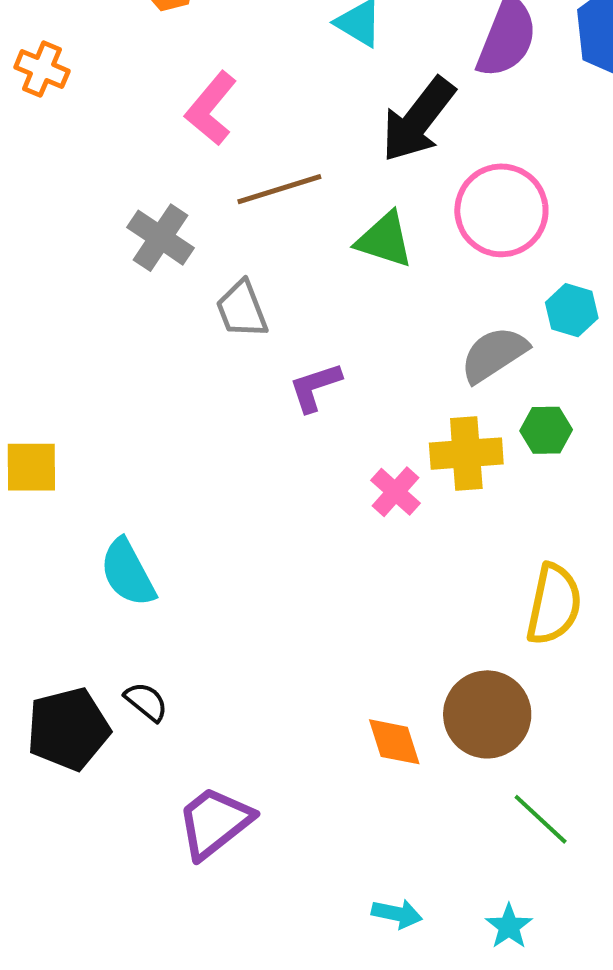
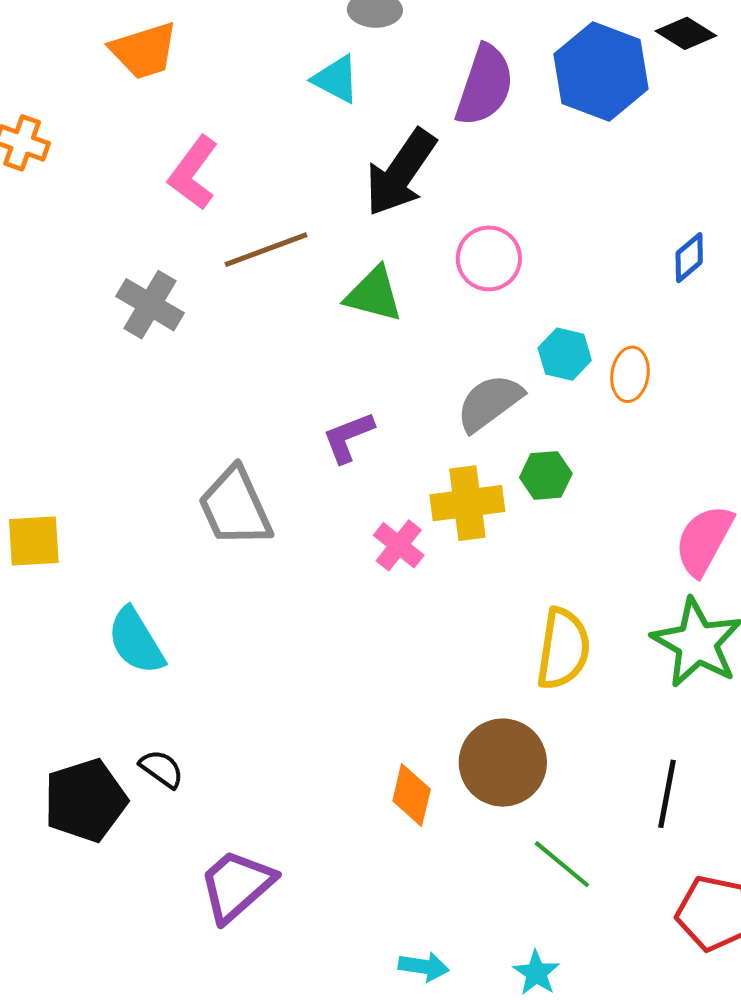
pink circle: (501, 210) -> (489, 258), size x0.7
gray trapezoid: (242, 309) -> (235, 507), moved, size x1.4
purple L-shape: (315, 387) -> (348, 437), moved
orange diamond: (394, 742) -> (412, 795), turned 34

